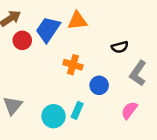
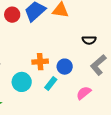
orange cross: (73, 65) -> (40, 62), moved, turned -35
cyan rectangle: (77, 110) -> (51, 84), moved

